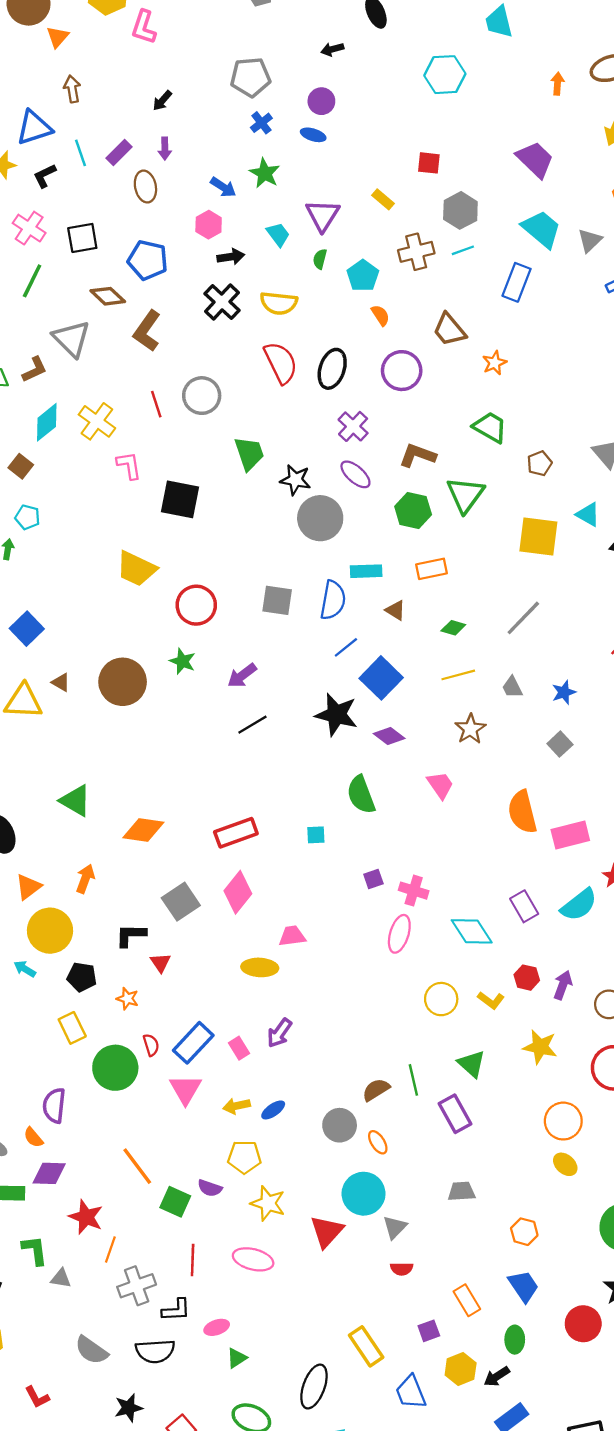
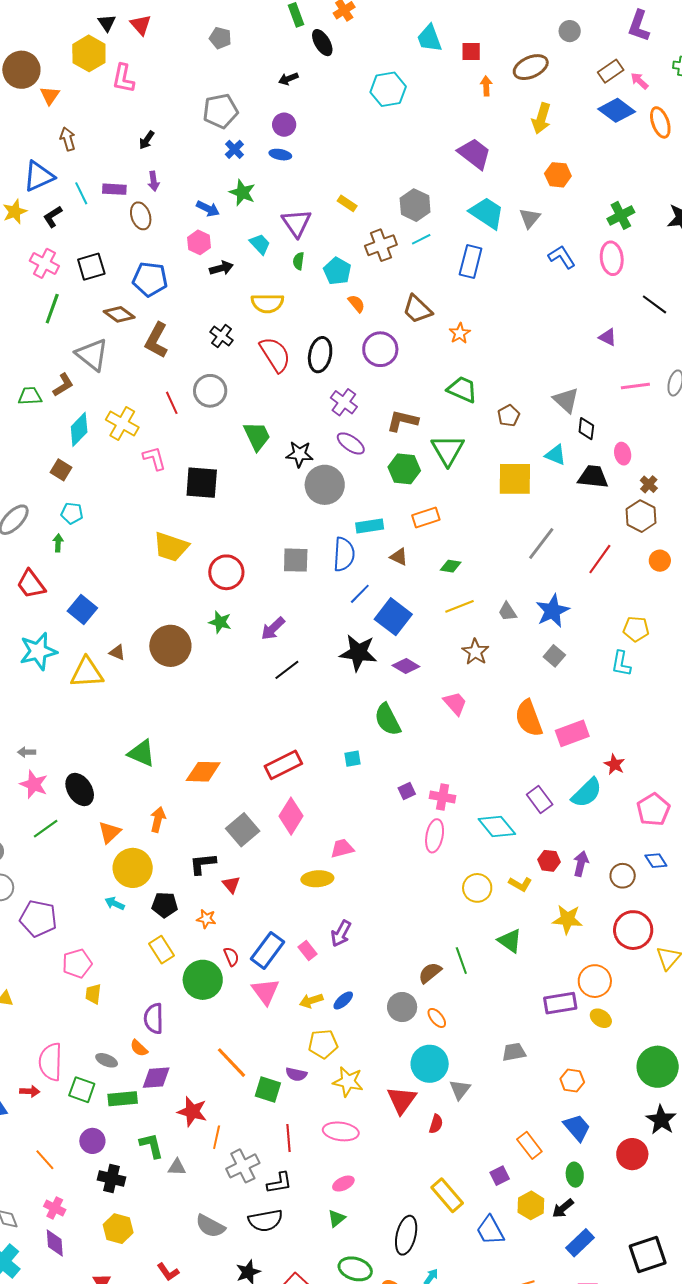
purple rectangle: (119, 153) -> (114, 189), turned 55
red square: (429, 163) -> (471, 51), moved
black cross: (222, 302) -> (222, 336), moved, size x0.7
gray line: (523, 618) -> (541, 543), moved
blue star: (564, 692) -> (552, 611), size x1.6
purple rectangle: (455, 1114) -> (560, 1003), moved, turned -64
red semicircle: (402, 1269) -> (436, 1124), moved, turned -66
pink ellipse: (217, 1327) -> (343, 1184), moved

